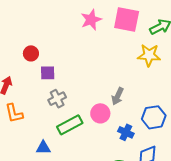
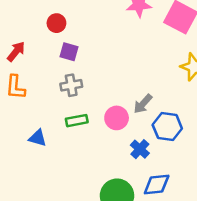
blue hexagon: (154, 117) -> (167, 127), moved
green rectangle: (70, 125) -> (77, 121), size x0.7

